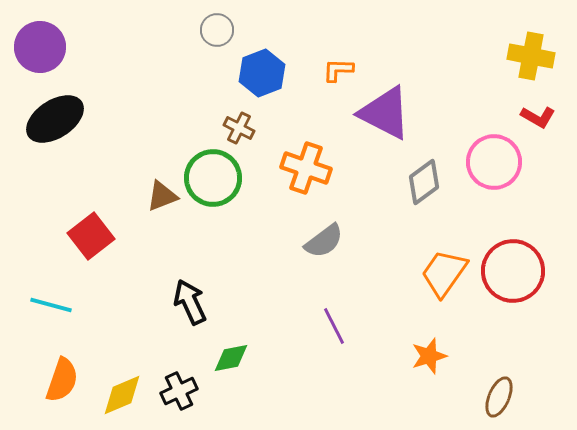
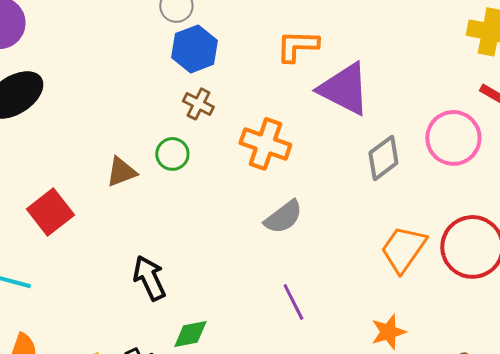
orange L-shape: (338, 70) -> (297, 46), size x1.4
blue hexagon: (262, 73) -> (194, 49), moved
green circle: (213, 178) -> (172, 154), size x0.6

